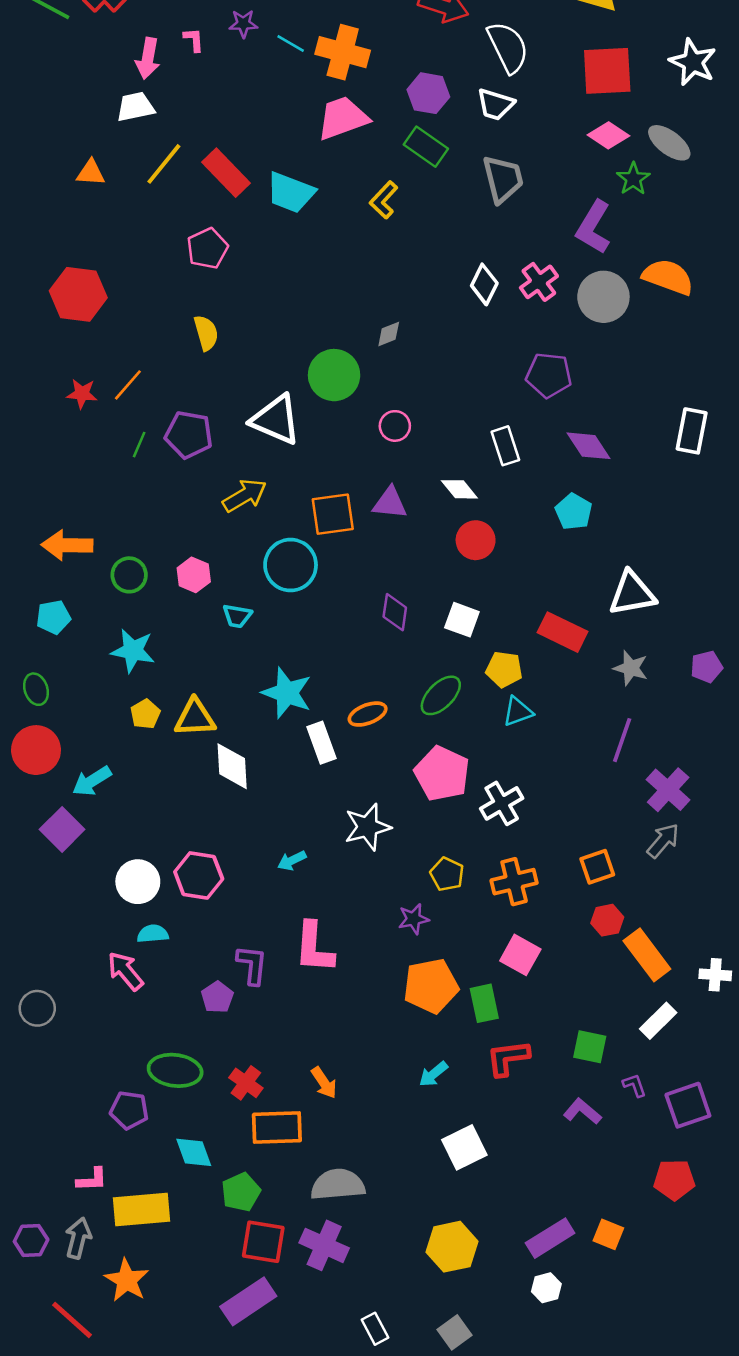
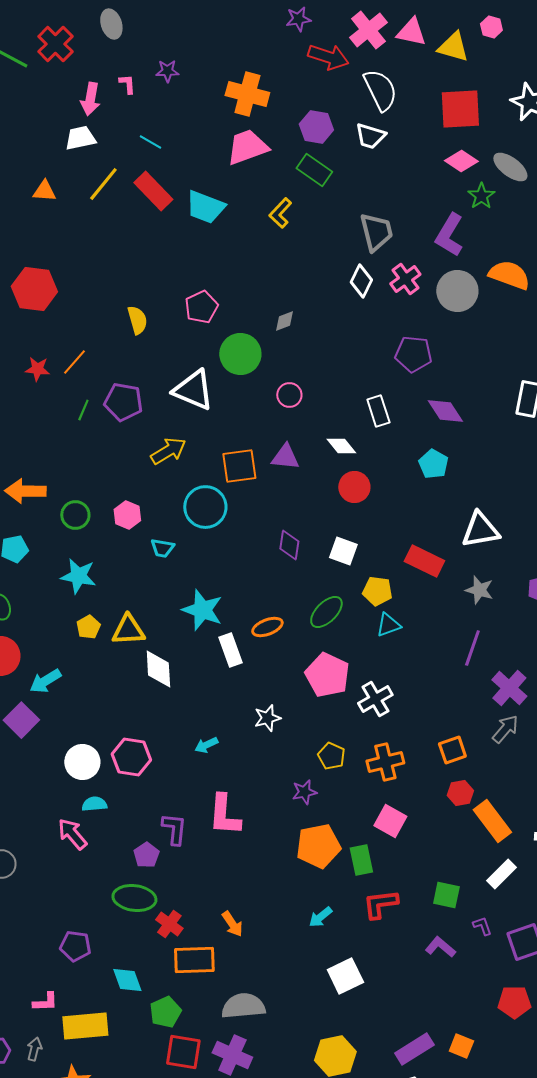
cyan line: (291, 44) -> (150, 142), moved
gray trapezoid: (503, 179) -> (376, 232), moved
pink pentagon: (207, 248) -> (201, 307), moved
white star: (368, 827) -> (267, 718), size x0.7
green ellipse: (175, 1070) -> (134, 898), moved
gray arrow: (78, 1238) -> (34, 1049), size x0.7

